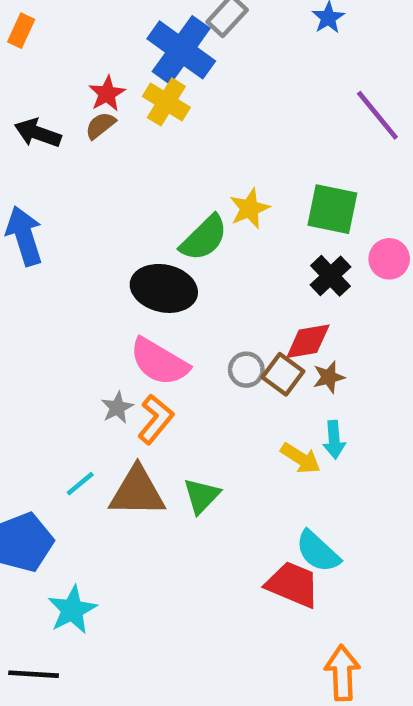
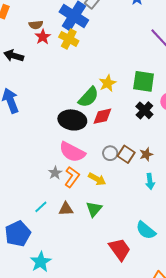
brown semicircle: (100, 125) -> (36, 25), moved, turned -144
red diamond: (308, 341) -> (102, 116), moved
yellow arrow: (301, 458) -> (97, 179), moved
brown triangle: (137, 492) -> (66, 209), size x0.6
red trapezoid: (293, 584) -> (120, 249), moved, turned 35

